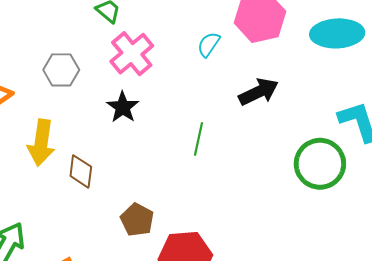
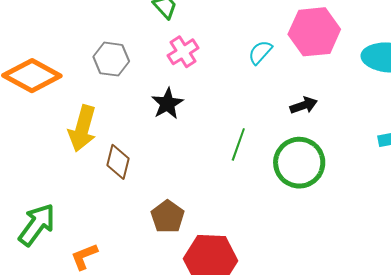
pink cross: (132, 54) -> (183, 52), size x0.7
black arrow: (259, 92) -> (304, 105), size x0.7
green circle: (320, 164) -> (299, 163), moved

